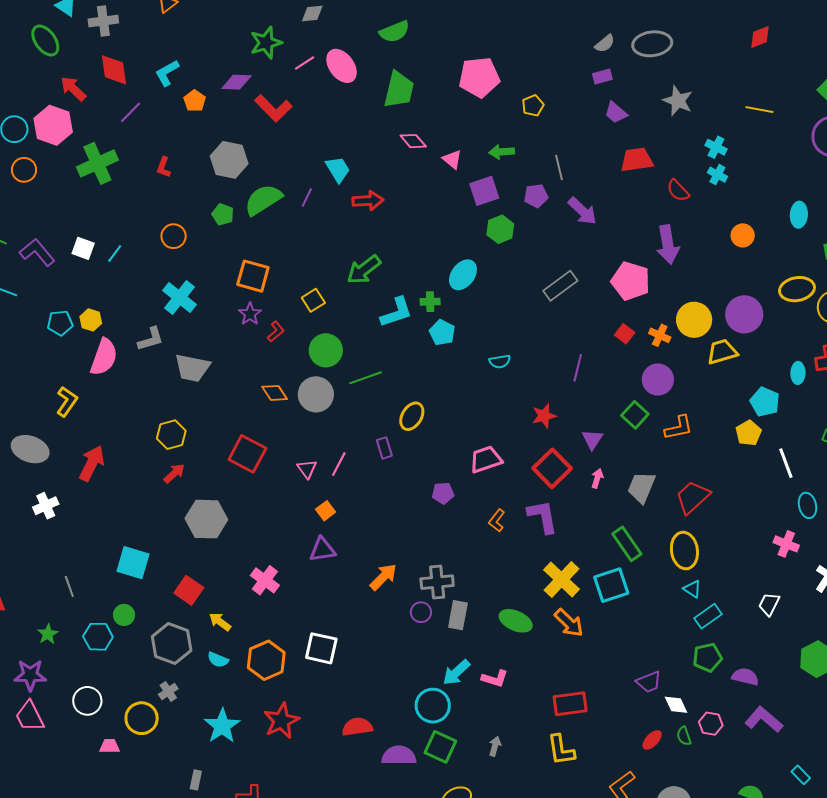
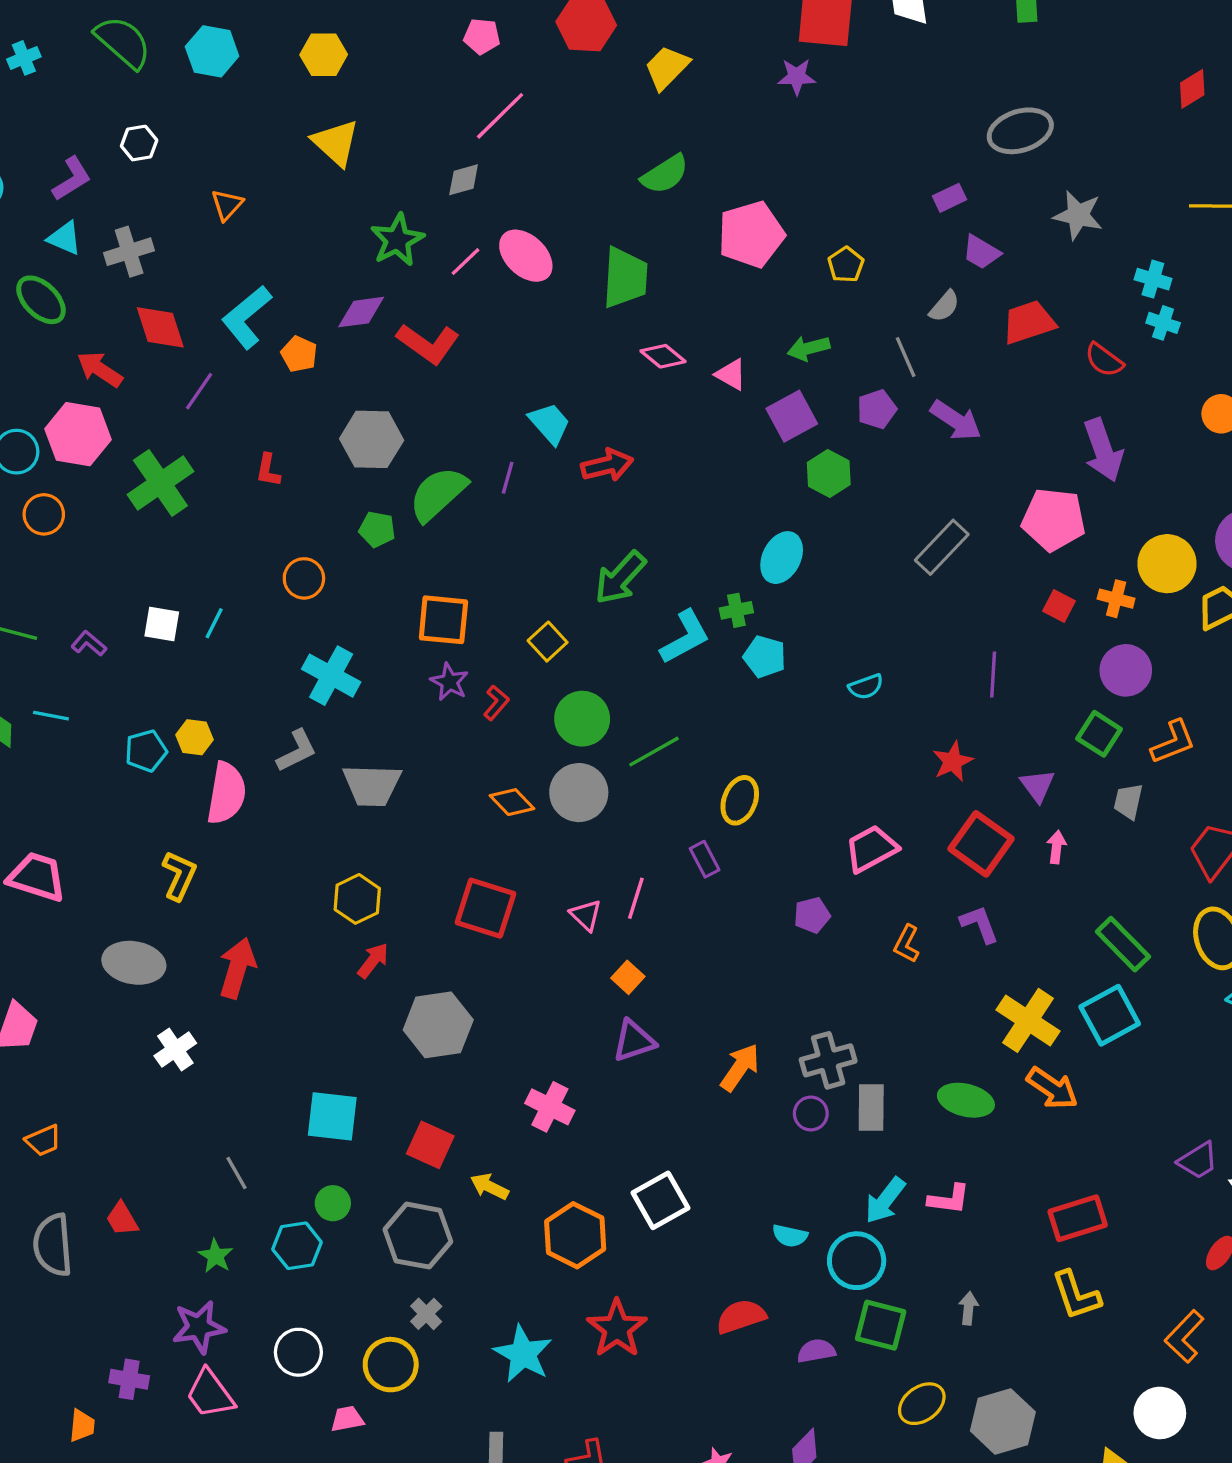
green semicircle: (395, 32) -> (665, 174), moved
gray semicircle: (605, 44) -> (944, 306), moved
cyan L-shape: (167, 73) -> (247, 317), size x1.4
purple L-shape: (37, 252) -> (89, 644), size x0.6
gray trapezoid: (641, 487) -> (1128, 801), moved, size x0.7
purple L-shape: (543, 516) -> (980, 924), size x0.7
white square: (321, 648) -> (661, 1200), turned -32
cyan semicircle: (218, 660) -> (790, 1236), moved
purple semicircle: (399, 756) -> (816, 1351), size x0.7

